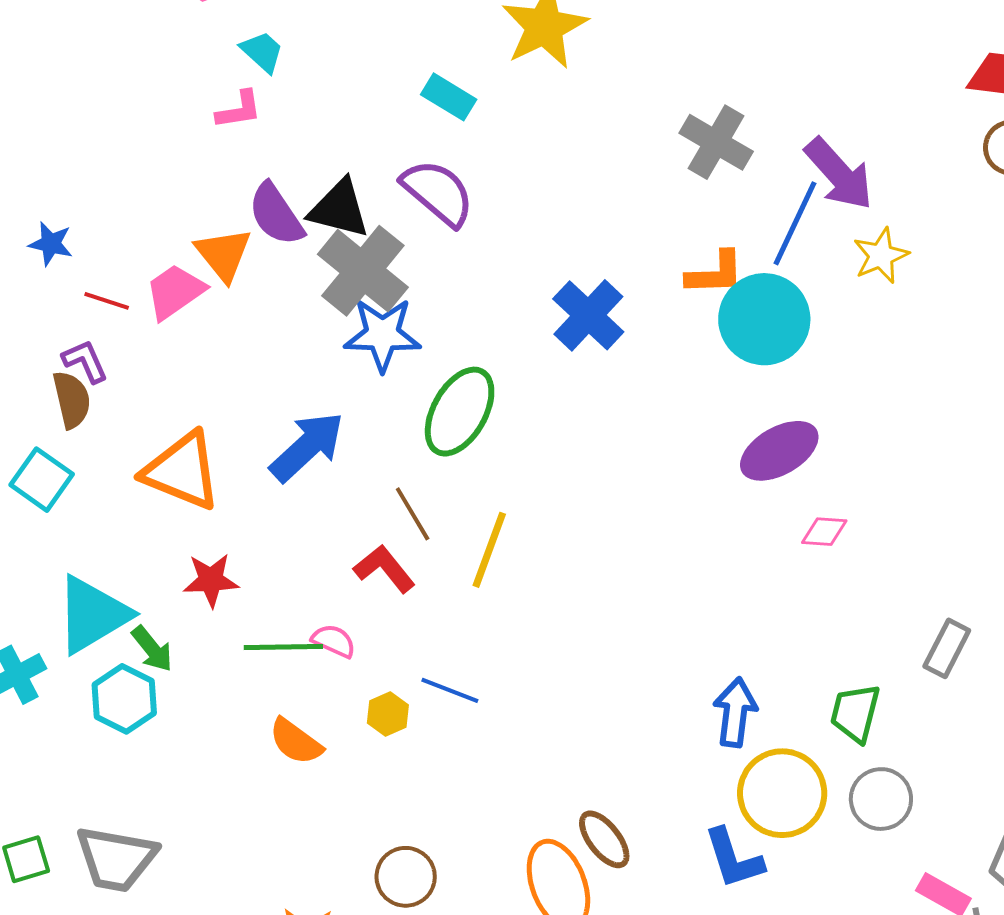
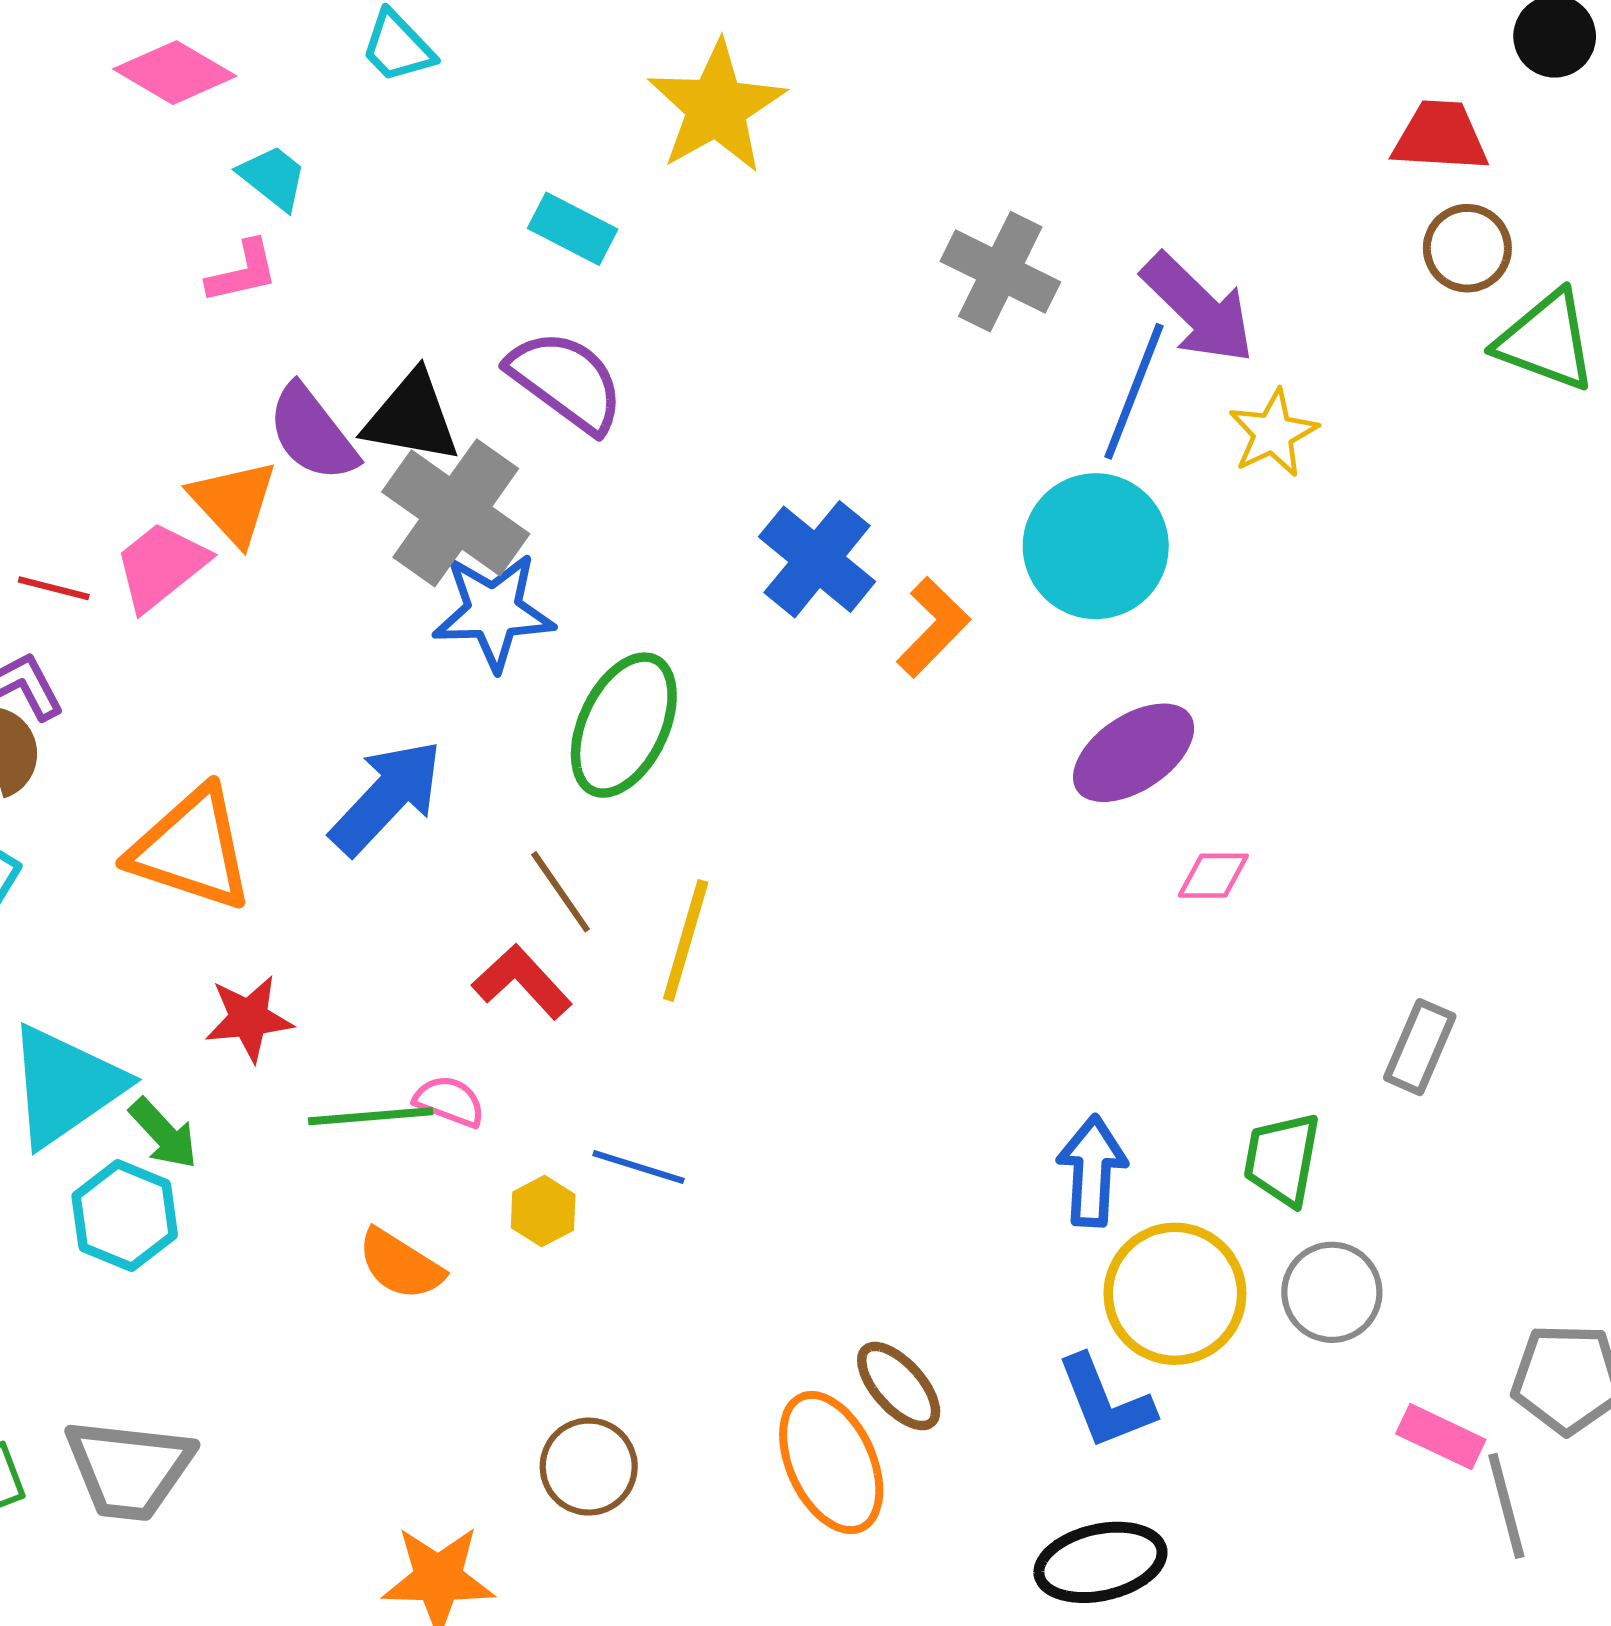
orange L-shape: (715, 273) -> (933, 627), moved, turned -40

